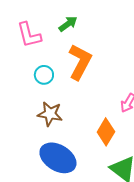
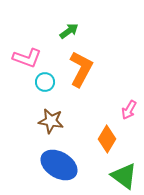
pink L-shape: (29, 35) -> (27, 58), moved, turned -56

